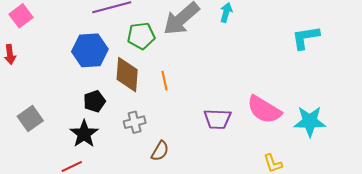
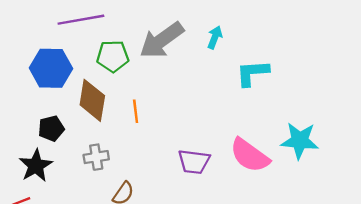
cyan L-shape: (305, 37) -> (252, 73), moved
cyan star: (310, 121) -> (300, 141), moved

